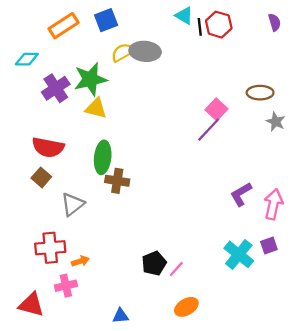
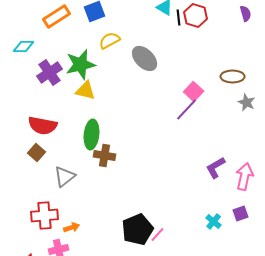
gray ellipse: (145, 51) -> (145, 58), moved, turned 40
cyan cross: (239, 254) -> (214, 222), size x0.6
black pentagon: (154, 263) -> (138, 230), size x1.4

